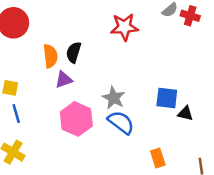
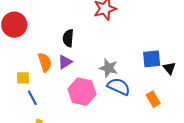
orange semicircle: (50, 56) -> (45, 62), moved
black triangle: (185, 113) -> (169, 68), turned 48
orange rectangle: (158, 158) -> (153, 99), moved

